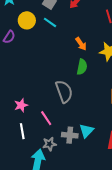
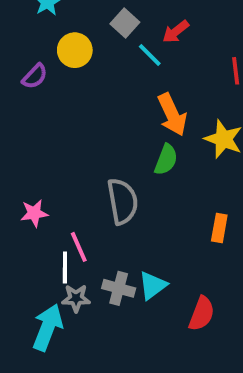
cyan line: (50, 22) -> (150, 55), moved
orange arrow: (81, 44) -> (172, 115), size x1.5
white line: (22, 131) -> (65, 268), moved

